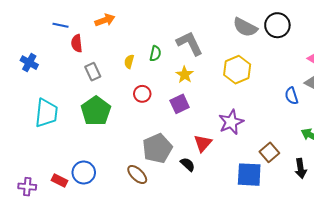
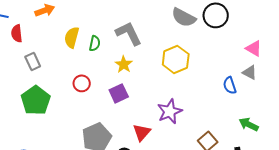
yellow semicircle: (129, 62) -> (72, 37), moved, size x1.5

